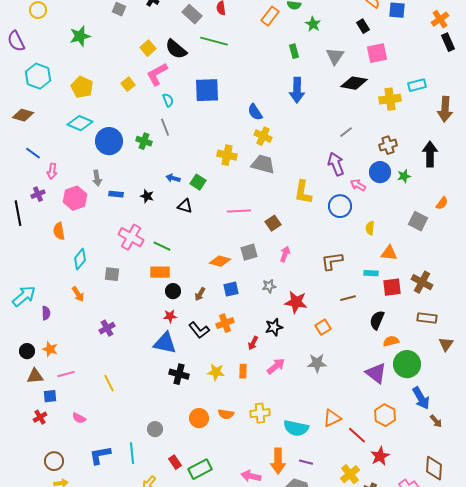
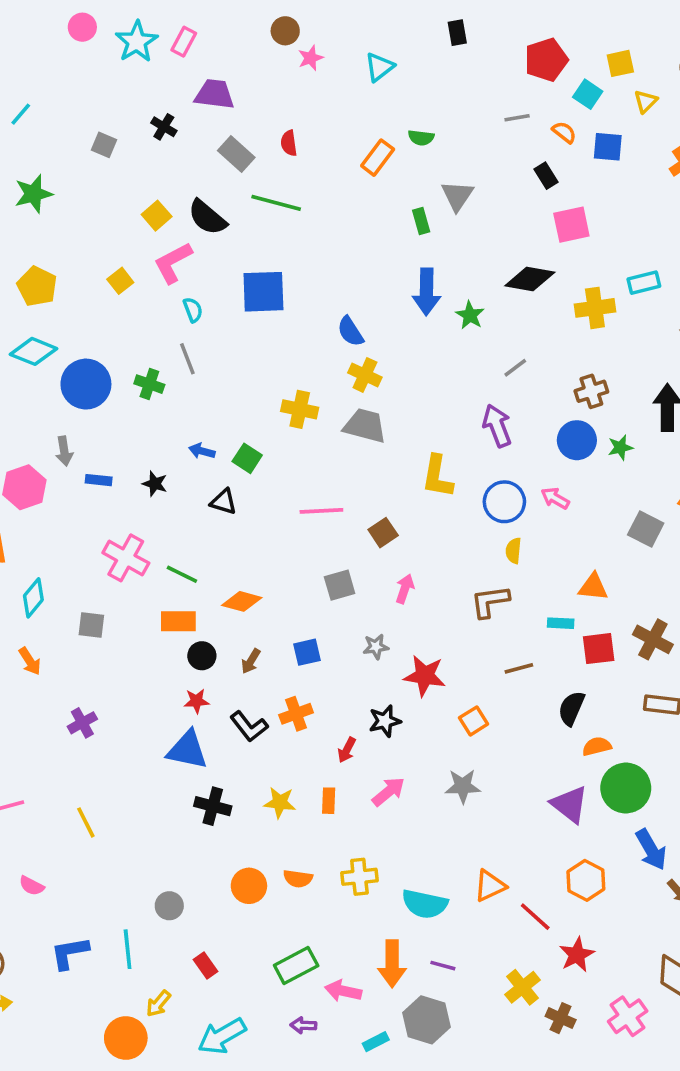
green star: (313, 24) -> (470, 315), moved
gray triangle: (335, 56) -> (457, 196), moved
pink arrow: (358, 185) -> (555, 498), moved
yellow semicircle: (370, 228) -> (513, 551), moved
orange diamond: (220, 261) -> (242, 601), moved
green rectangle: (200, 469) -> (296, 966), moved

